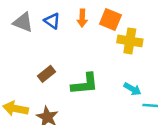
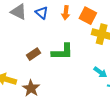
green L-shape: (85, 84) -> (62, 52), moved

